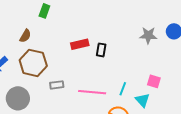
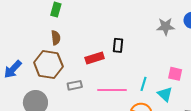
brown semicircle: (25, 36) -> (56, 38), moved, turned -32
red rectangle: (80, 44) -> (95, 58), moved

